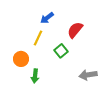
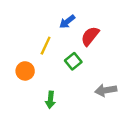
blue arrow: (47, 18) -> (67, 22), moved
green arrow: (35, 76) -> (50, 100), moved

